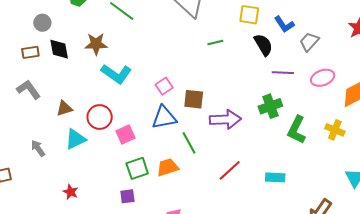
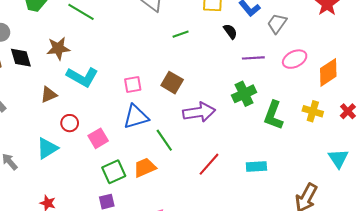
black semicircle: (263, 45) -> (230, 31), size x0.7
pink square: (164, 86) -> (133, 85), turned 30
brown square: (194, 99) -> (172, 83), moved, turned 30
brown triangle: (64, 108) -> (49, 95), moved
red circle: (100, 117) -> (70, 123), size x0.7

